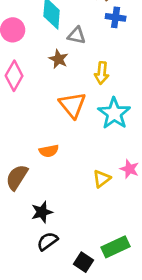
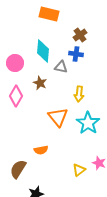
blue cross: (116, 17) -> (76, 54), moved
brown star: (59, 59) -> (40, 83), moved

